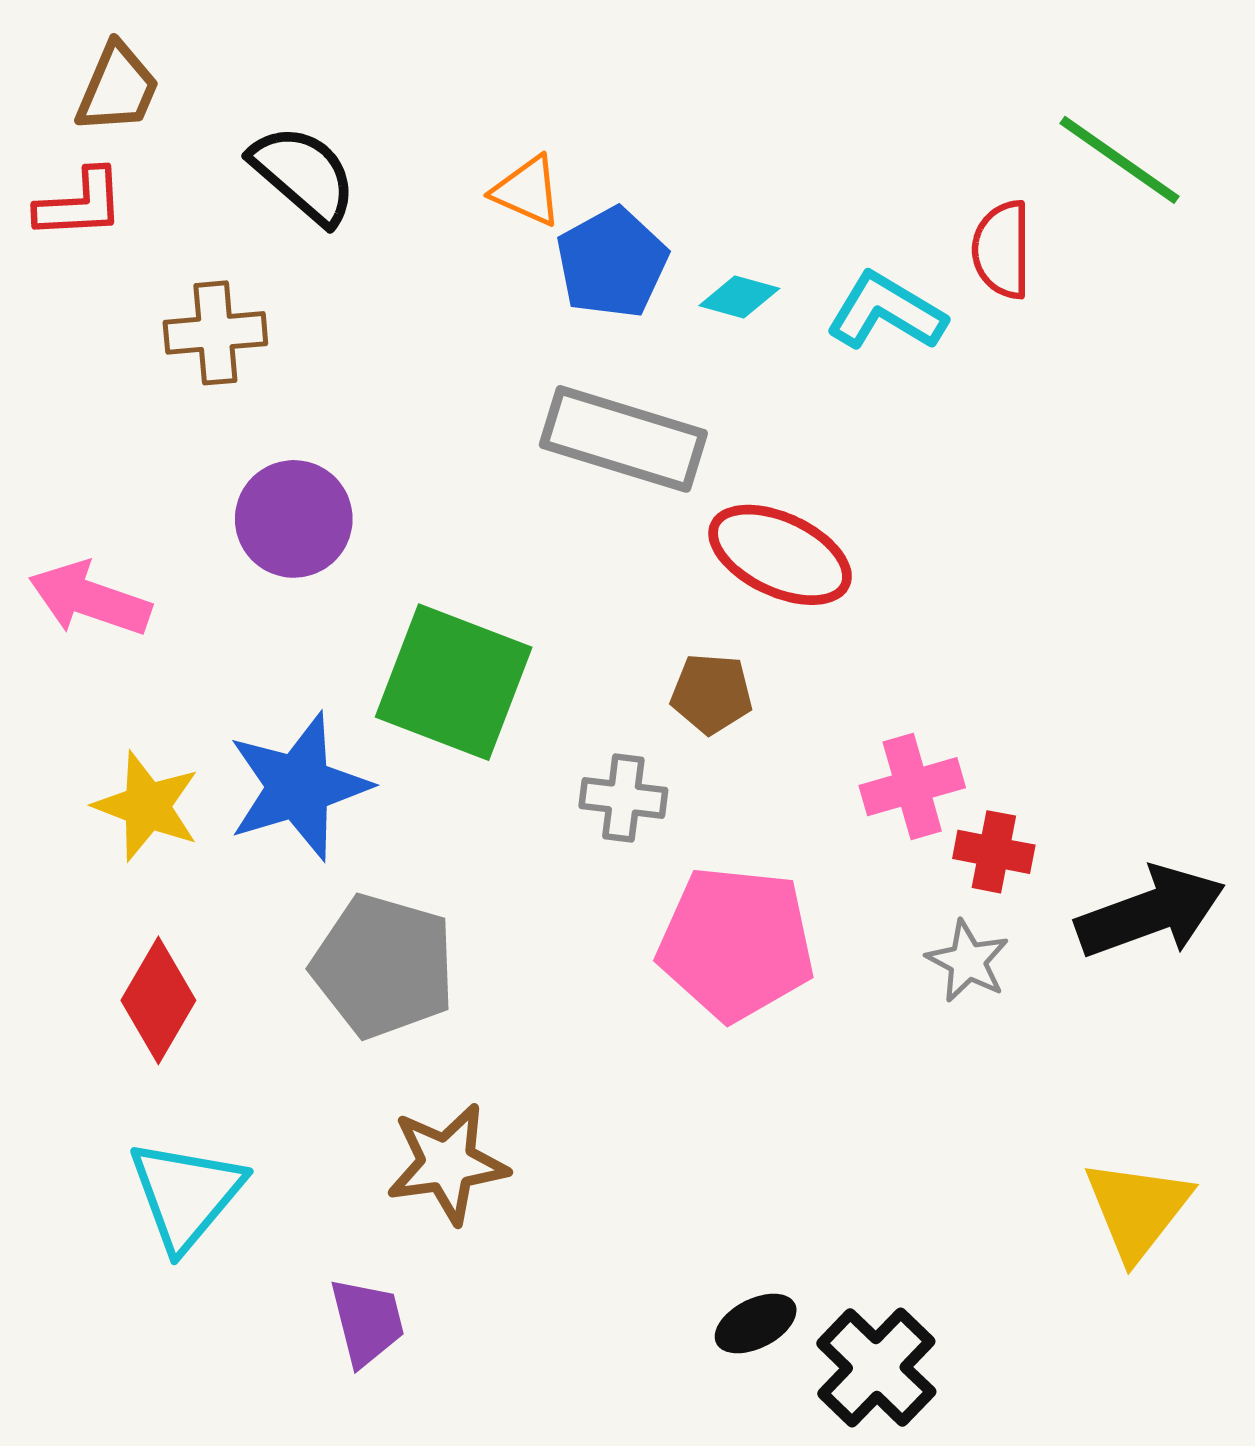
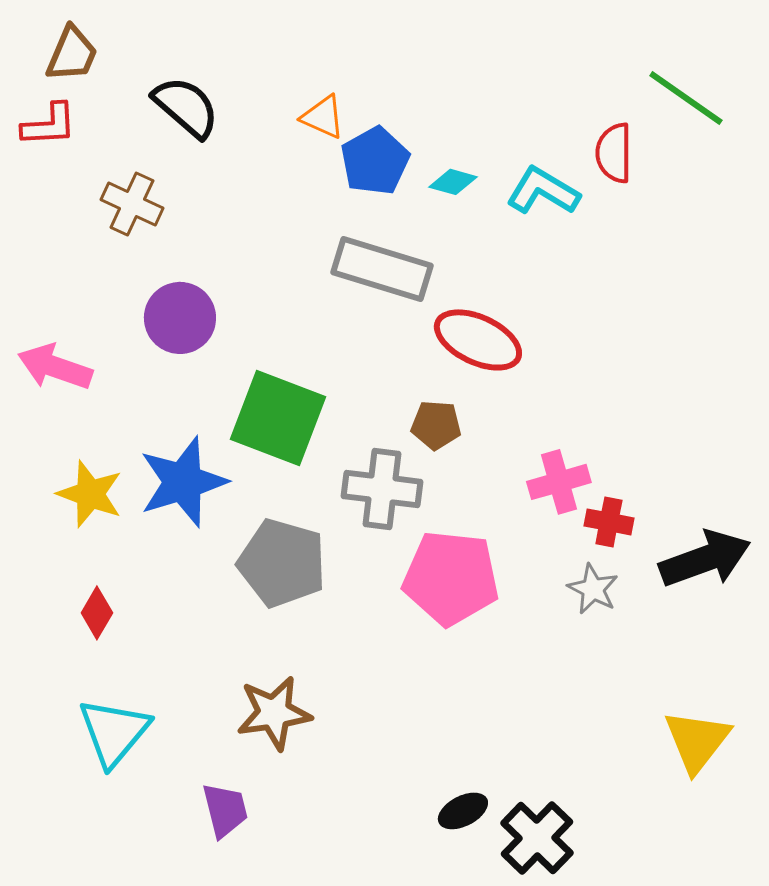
brown cross: (215, 333) -> (132, 204), turned 30
gray cross: (623, 798) -> (382, 489), size x1.5
gray pentagon: (383, 966) -> (282, 563), moved
red diamond: (158, 1000) -> (97, 613), size x0.7

